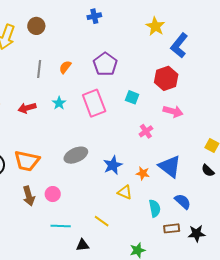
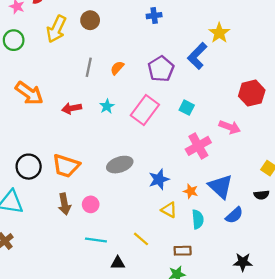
blue L-shape: (179, 45) -> (197, 56), moved
red hexagon: (166, 78) -> (252, 93), moved
pink rectangle: (94, 103) -> (145, 110), turned 52
pink cross: (146, 131) -> (198, 146), size x1.6
black semicircle: (208, 171) -> (261, 195), turned -56
blue semicircle: (183, 201) -> (234, 215), moved, turned 90
cyan semicircle: (155, 208) -> (198, 219), moved
brown rectangle: (172, 228) -> (183, 251), moved

